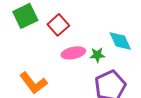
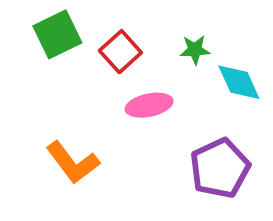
green star: (97, 55) -> (195, 50), moved

